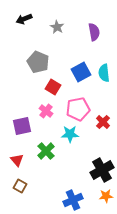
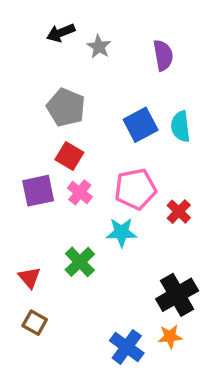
black arrow: (24, 19) -> (61, 33), moved
red square: (53, 87) -> (69, 156), moved
purple square: (22, 126) -> (38, 191), moved
orange star: (106, 196) -> (170, 337), moved
blue cross: (73, 200) -> (127, 347), turned -30

